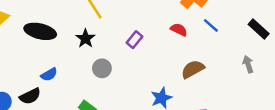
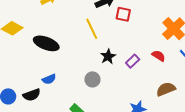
black star: (85, 39) -> (108, 56), moved
purple rectangle: (134, 40) -> (133, 61), moved

